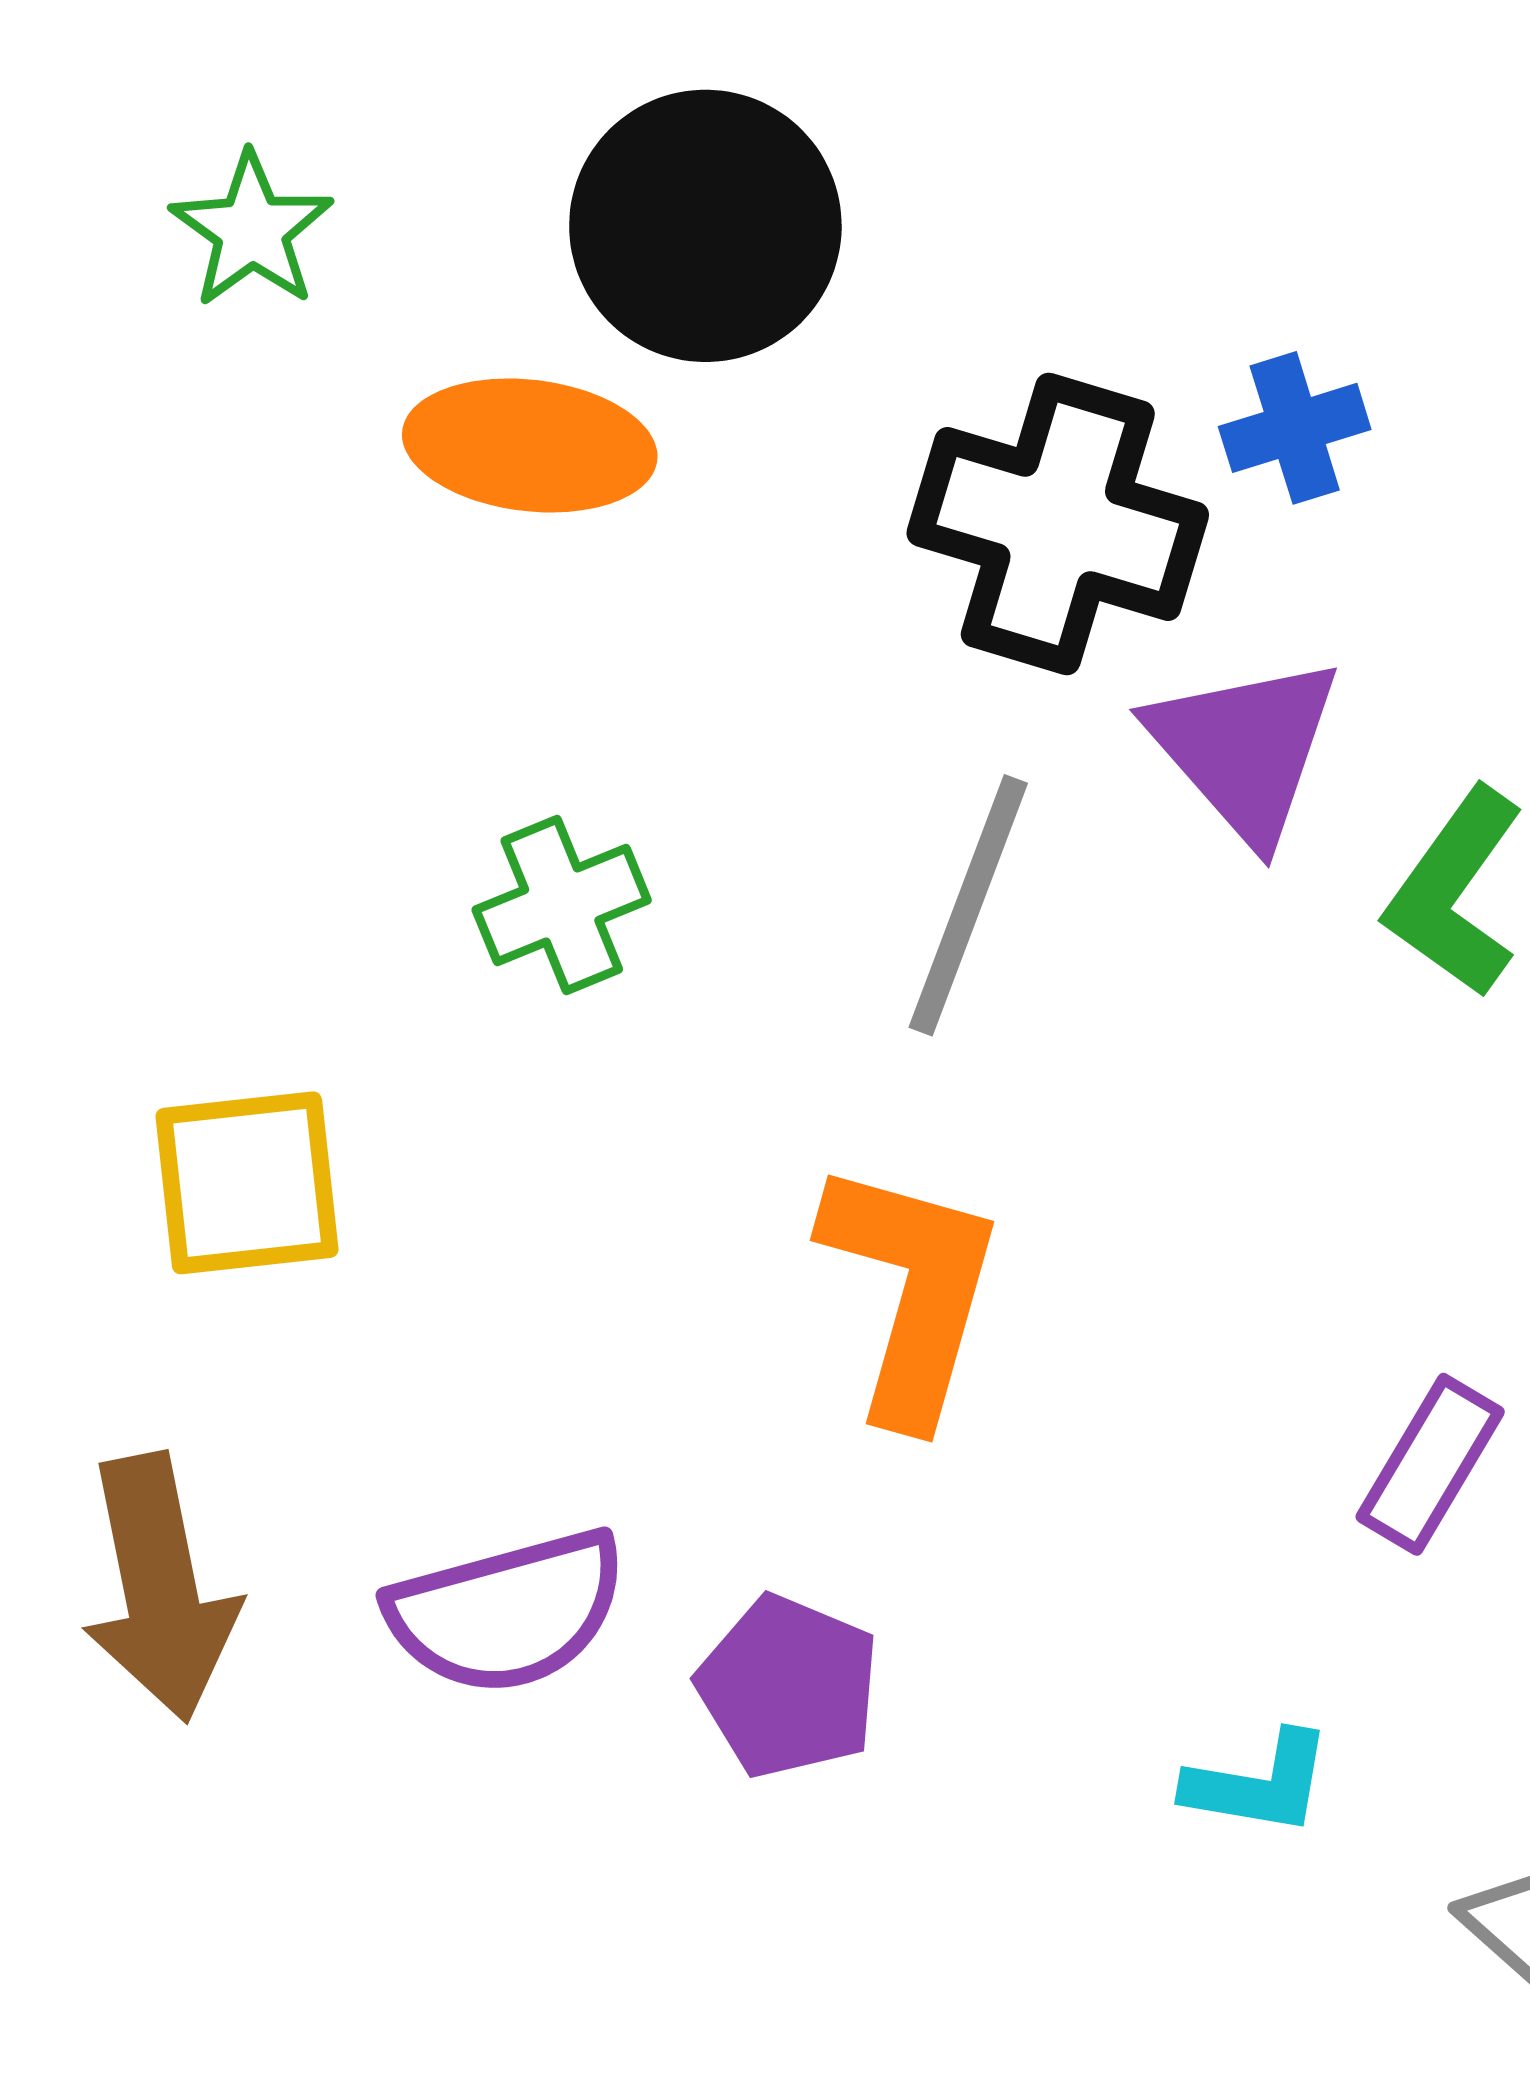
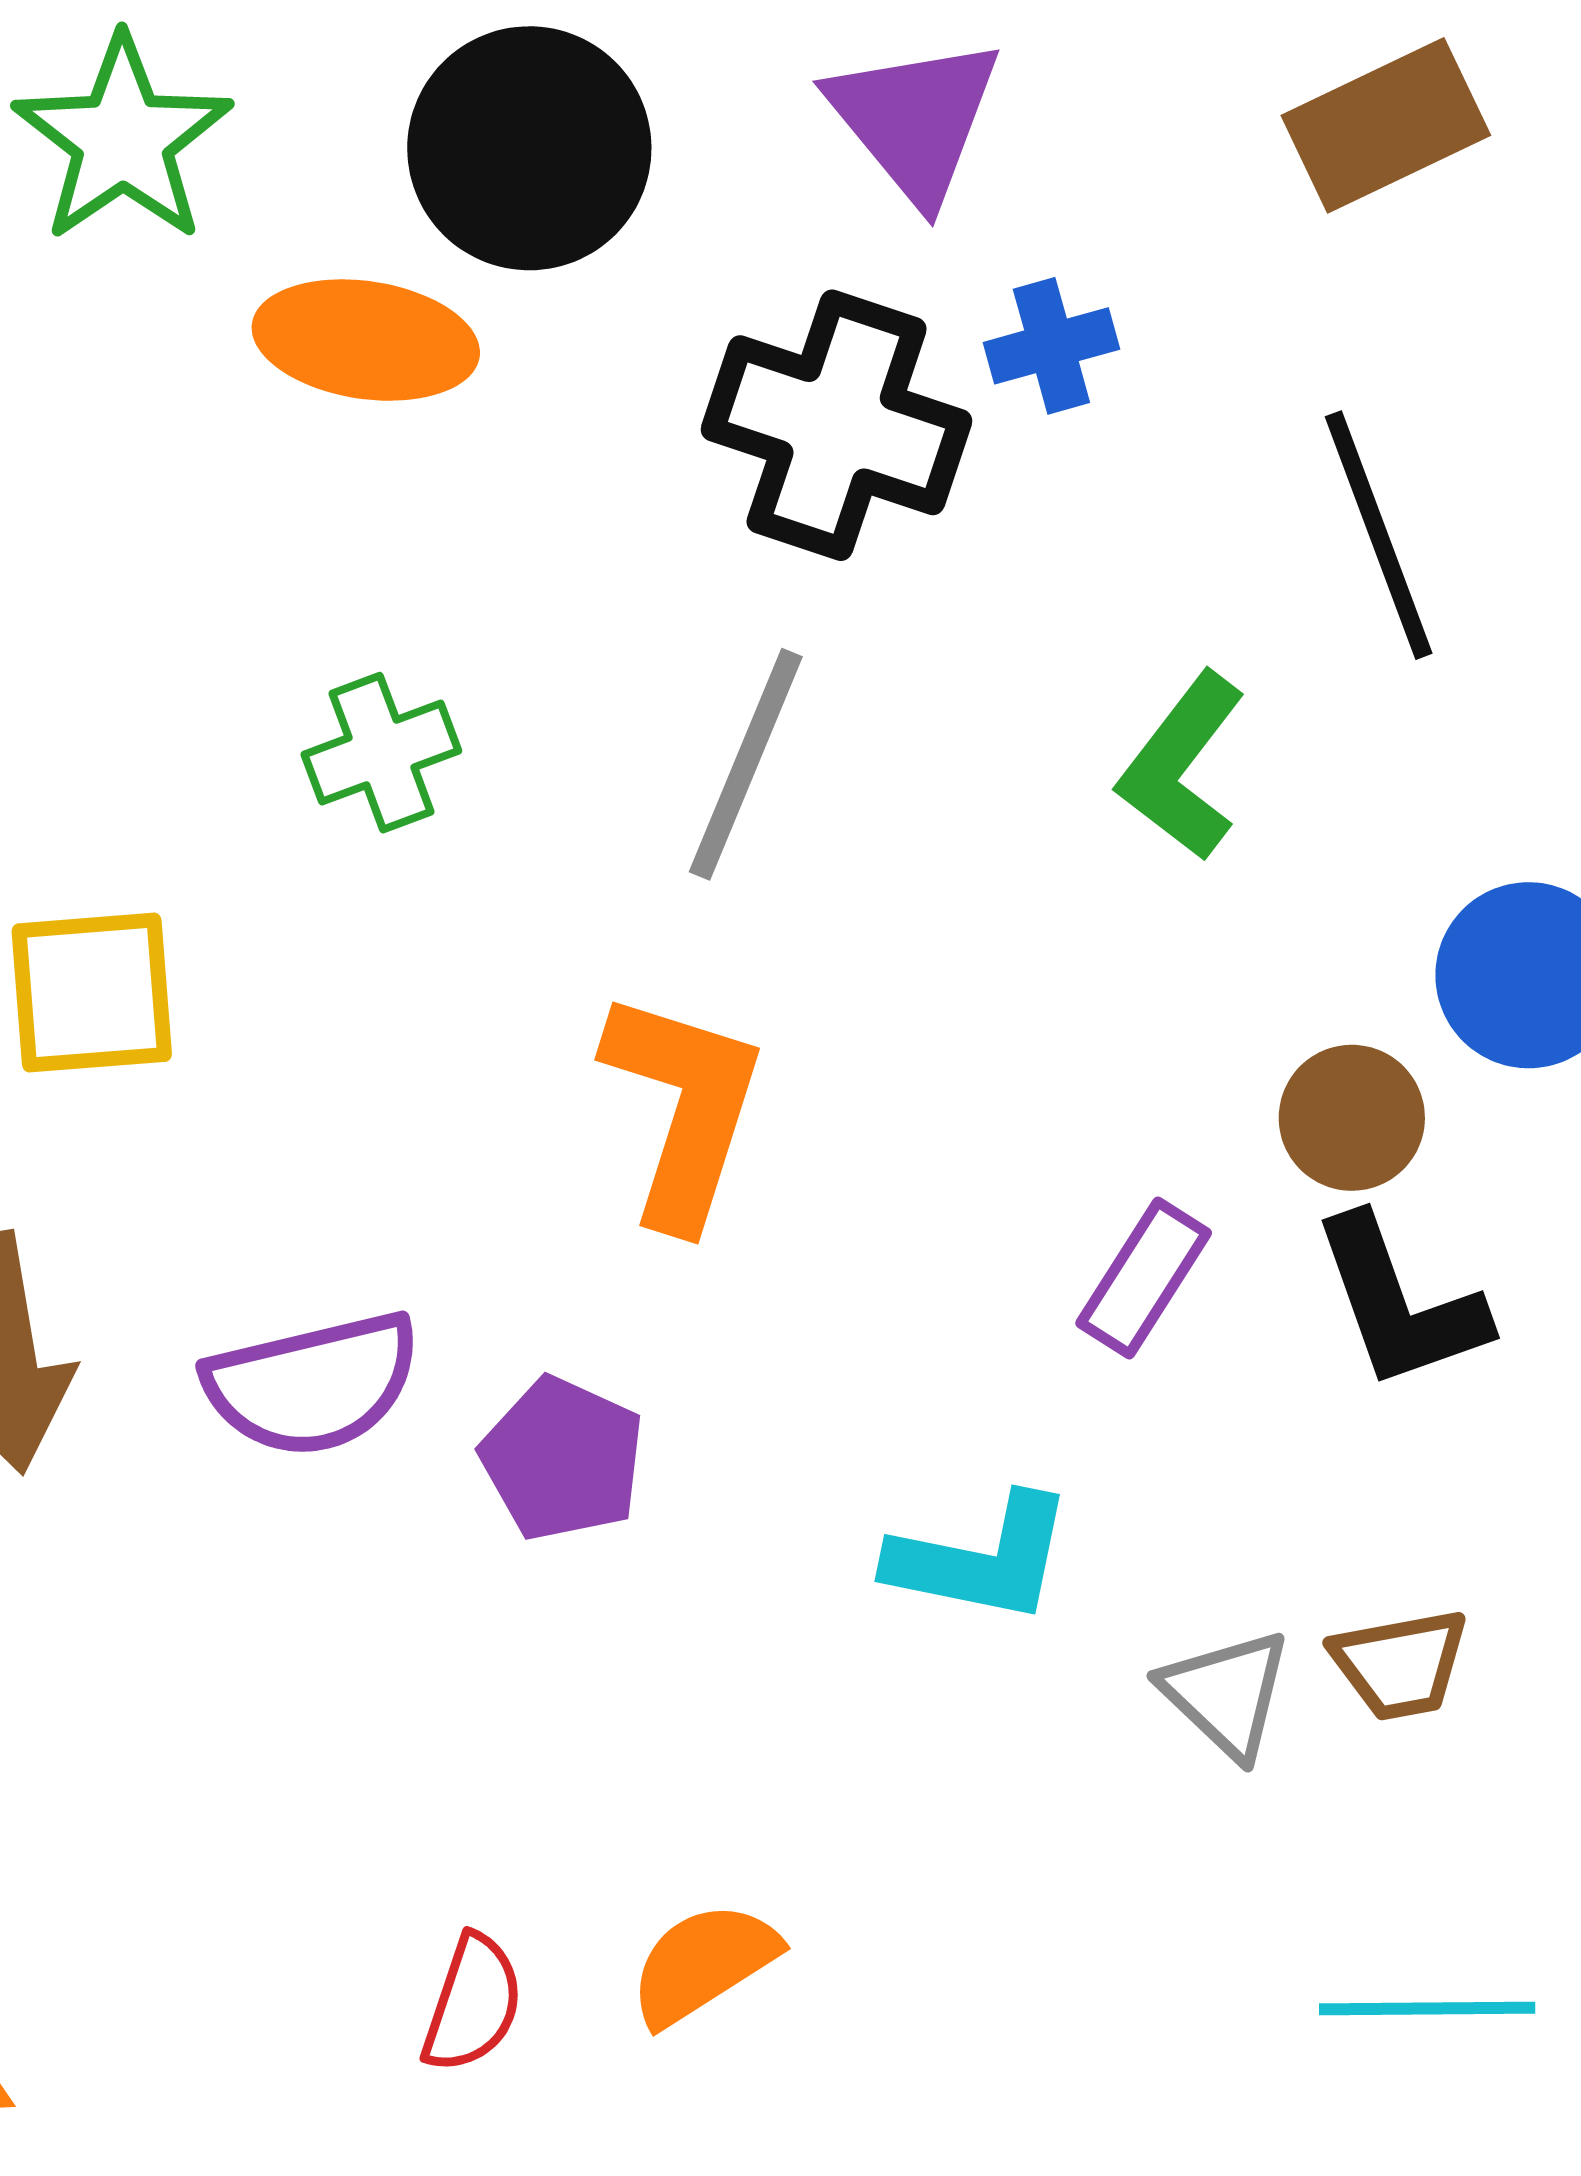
green star: (252, 230) -> (123, 139), size x1.5
purple triangle: (1245, 748) -> (915, 119), moved
cyan L-shape: (1259, 1784) -> (981, 1559), size x1.4

